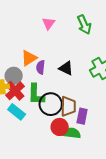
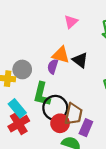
orange triangle: (29, 58) -> (61, 55), moved, turned 36
black triangle: (66, 68) -> (80, 60), moved
red cross: (15, 91) -> (19, 124), moved
red circle: (60, 127) -> (60, 123), moved

